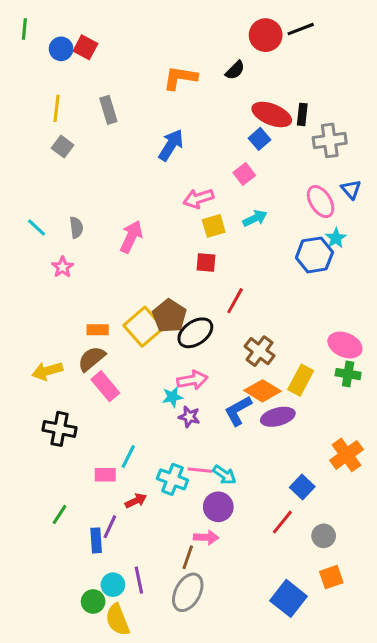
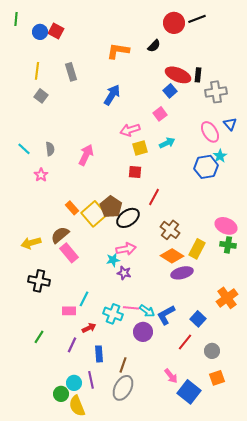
orange rectangle: (98, 330) -> (72, 208), moved, turned 48
blue L-shape: (238, 411) -> (166, 315), moved
pink arrow: (206, 537) -> (171, 376), moved, turned 49
blue rectangle: (96, 540) -> (99, 354), moved

